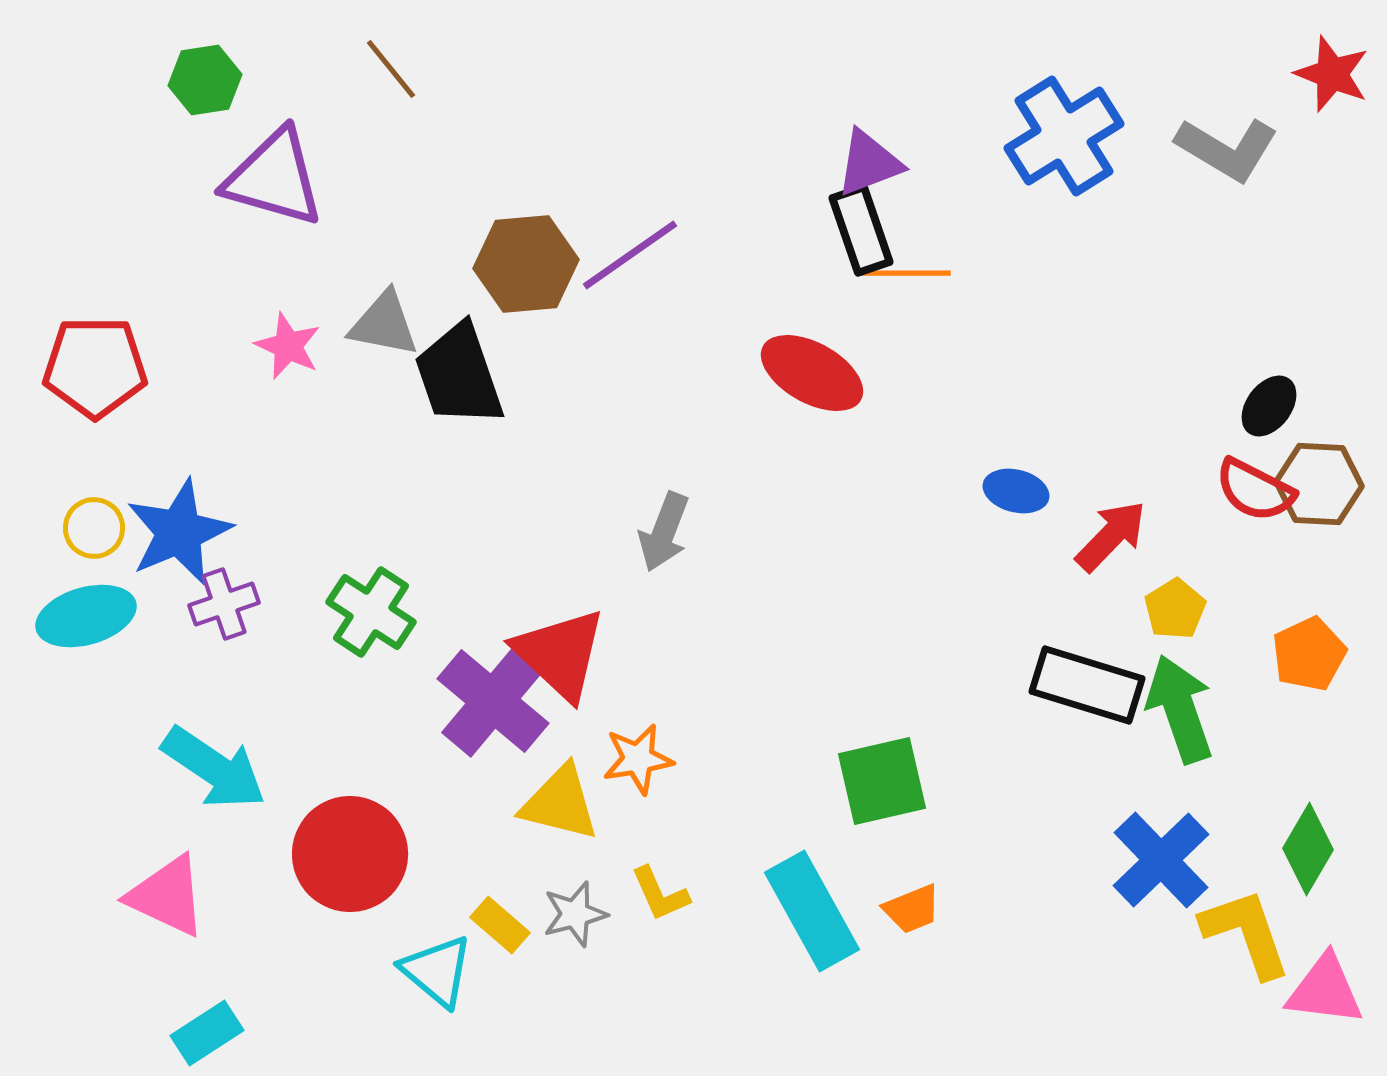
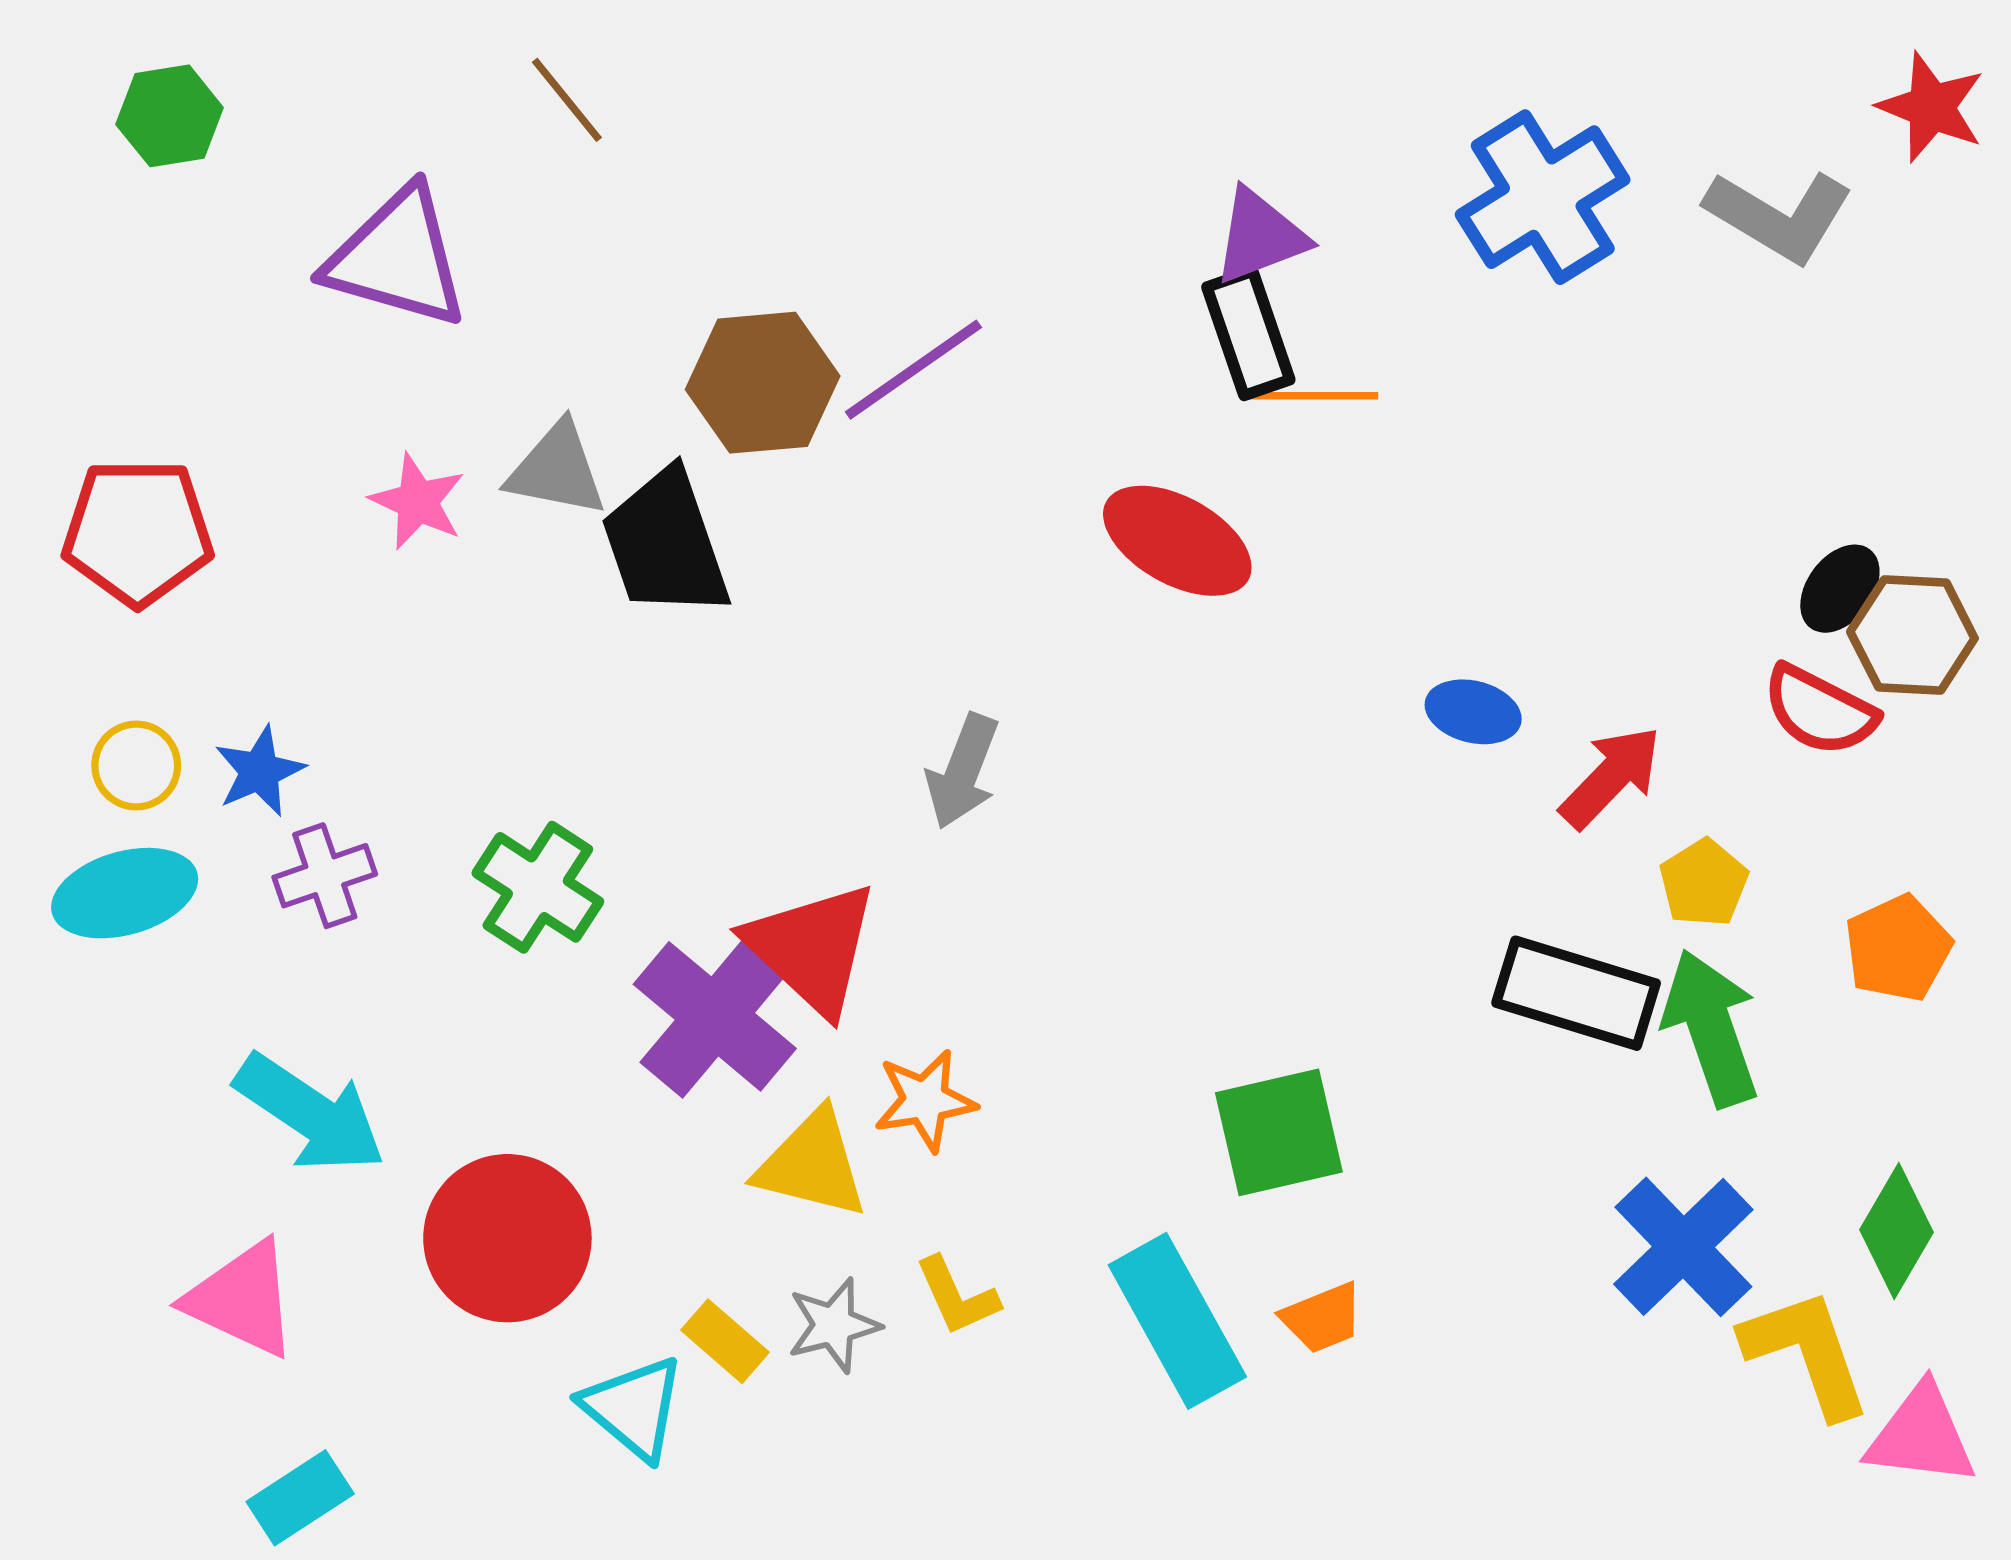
green hexagon: (205, 80) -> (170, 116), moved
brown hexagon: (1319, 484) -> (1912, 635), moved
blue star: (179, 532) -> (259, 771), size x0.6

